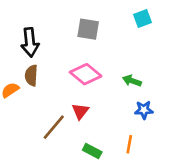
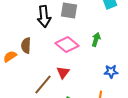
black arrow: (30, 42) -> (44, 16), moved
green arrow: (132, 81) -> (96, 39), moved, turned 88

